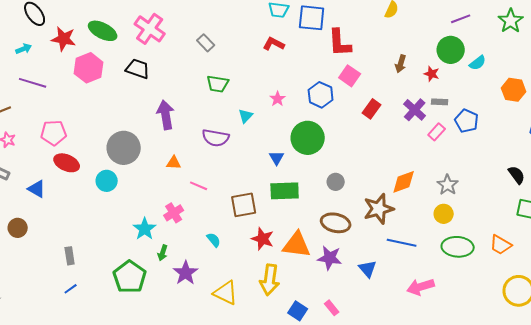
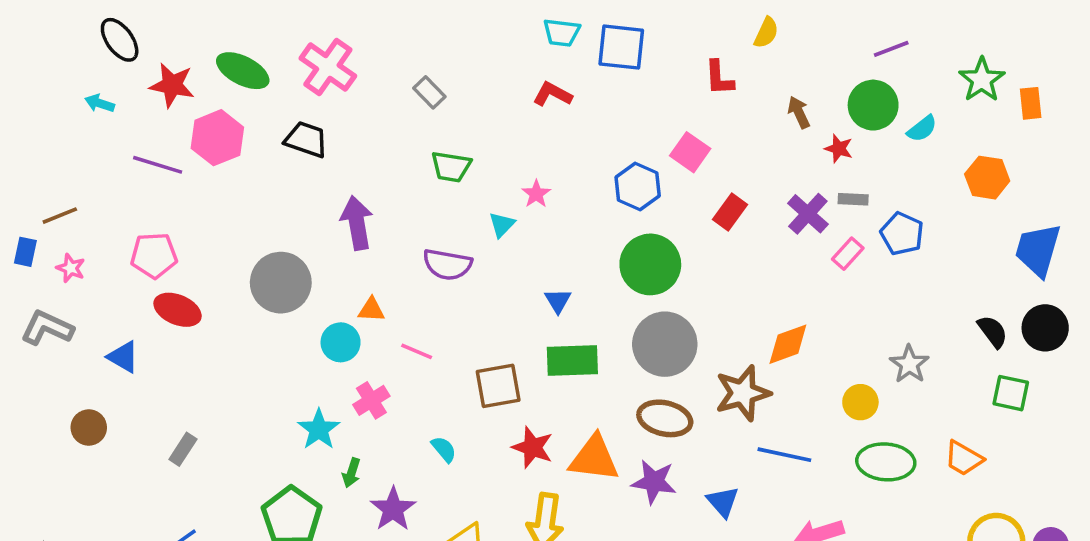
green star: (511, 21) -> (982, 80), moved
red L-shape: (340, 43) -> (719, 78), moved, size x0.7
cyan arrow: (24, 49) -> (100, 103), turned -140
brown arrow: (401, 64) -> (799, 112), moved, turned 138
purple line: (33, 83) -> (158, 165), moved
pink star: (278, 99) -> (536, 194), moved
green circle: (308, 138) -> (650, 264), moved
cyan circle: (107, 181) -> (341, 342), moved
gray circle: (336, 182) -> (665, 344), size x2.0
gray star: (448, 185) -> (909, 364), moved
gray rectangle: (70, 256) -> (183, 449), moved, turned 42

